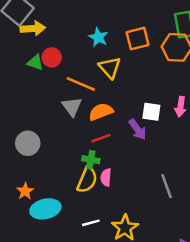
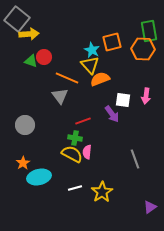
cyan star: (98, 37) -> (92, 50), moved
orange semicircle: (101, 112) -> (100, 79), moved
yellow semicircle: (87, 180) -> (72, 154), turned -85

